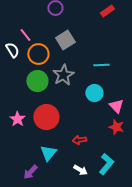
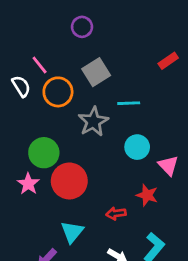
red rectangle: (107, 11) -> (168, 61), moved
cyan line: (101, 65) -> (129, 103), moved
green circle: (37, 81) -> (44, 153), moved
red star: (116, 127) -> (147, 195), moved

